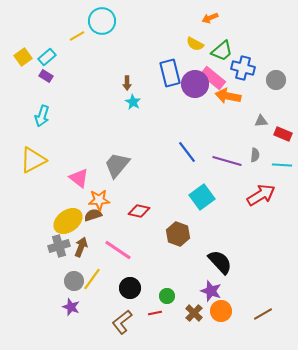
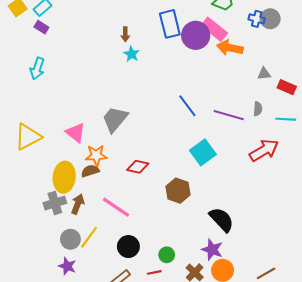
blue cross: (243, 68) -> (257, 19), moved, size x0.7
gray circle: (276, 80) -> (270, 19), moved
yellow triangle: (33, 160) -> (28, 137), moved
yellow ellipse: (68, 221) -> (64, 177), turned -48

